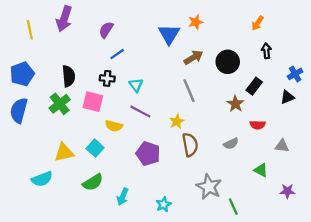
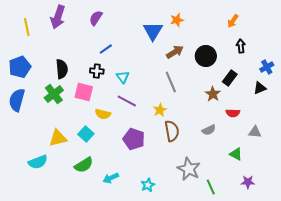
purple semicircle: (106, 30) -> (96, 18), moved
purple star: (287, 191) -> (248, 182), moved
cyan arrow: (123, 197) -> (111, 178), turned 42

